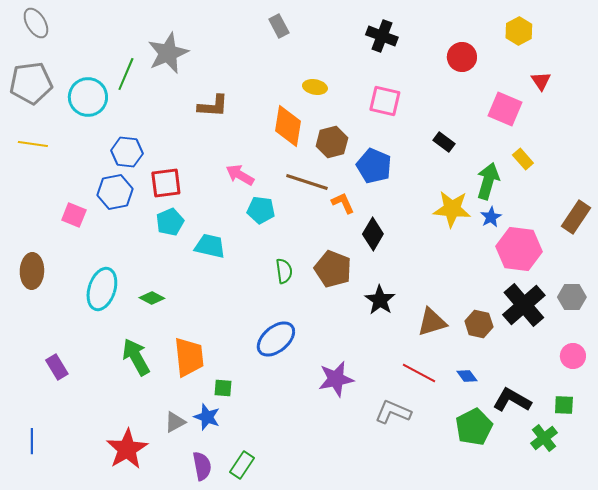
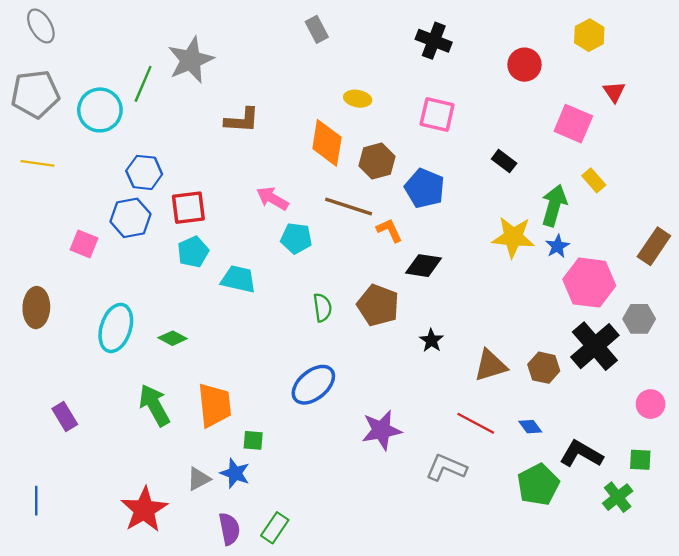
black diamond: (373, 234) -> (423, 266), turned 68
gray hexagon: (572, 297) -> (639, 319), moved
black star: (380, 300) -> (431, 340), size x0.7

